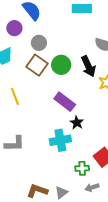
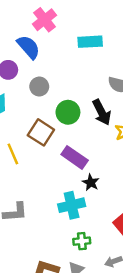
brown square: (37, 65) -> (41, 132), moved
green cross: (82, 168) -> (82, 241), moved

